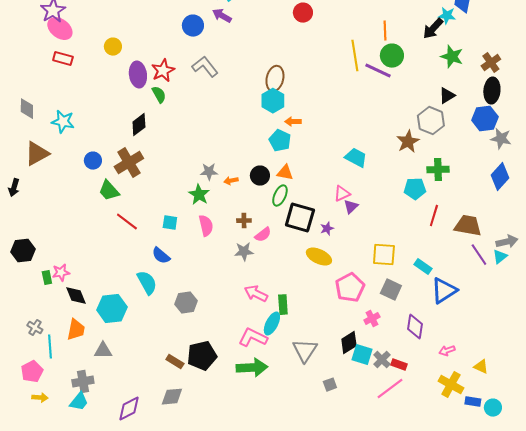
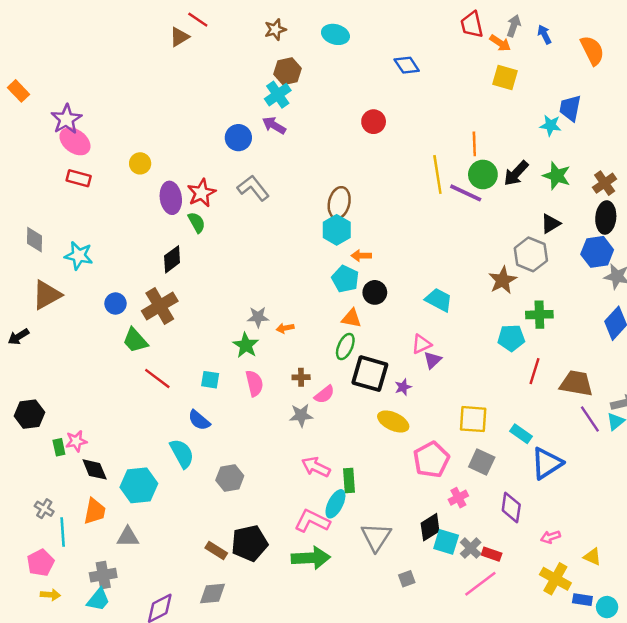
black arrow: (433, 29) -> (516, 173), moved
black circle: (260, 176) -> (375, 292), moved
black arrow: (14, 188) -> (18, 337), turned 42

